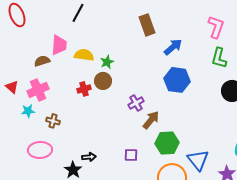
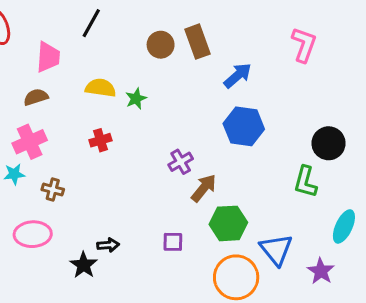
pink trapezoid: (59, 45) -> (48, 57), moved
green L-shape: (219, 58) -> (305, 182), moved
brown circle: (103, 81) -> (161, 45), moved

